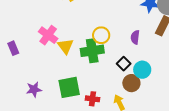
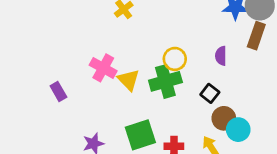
cyan circle: (142, 70) -> (238, 130), moved

